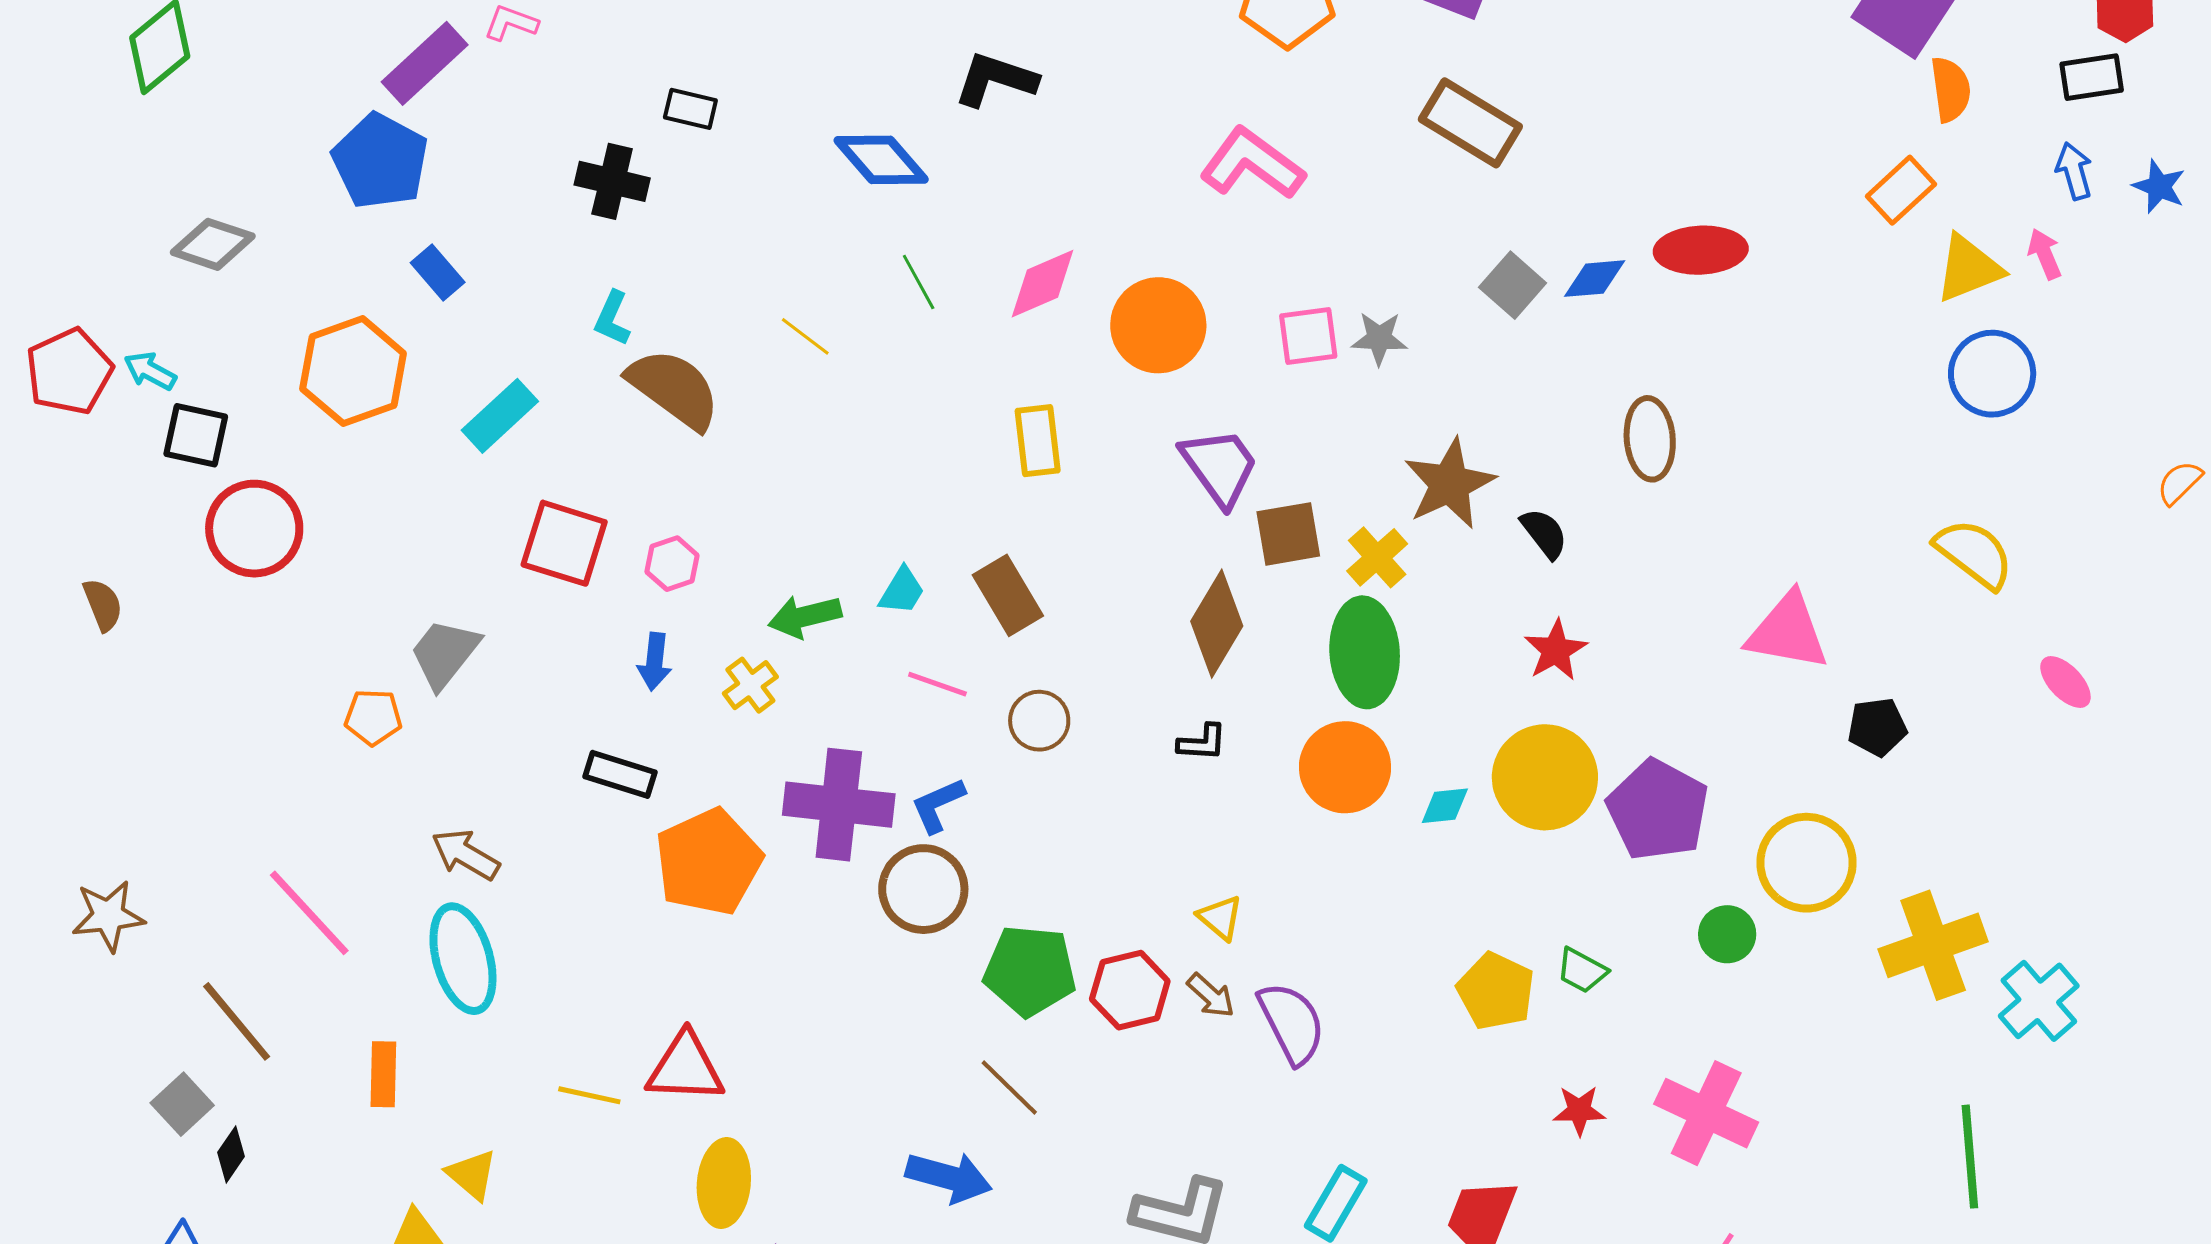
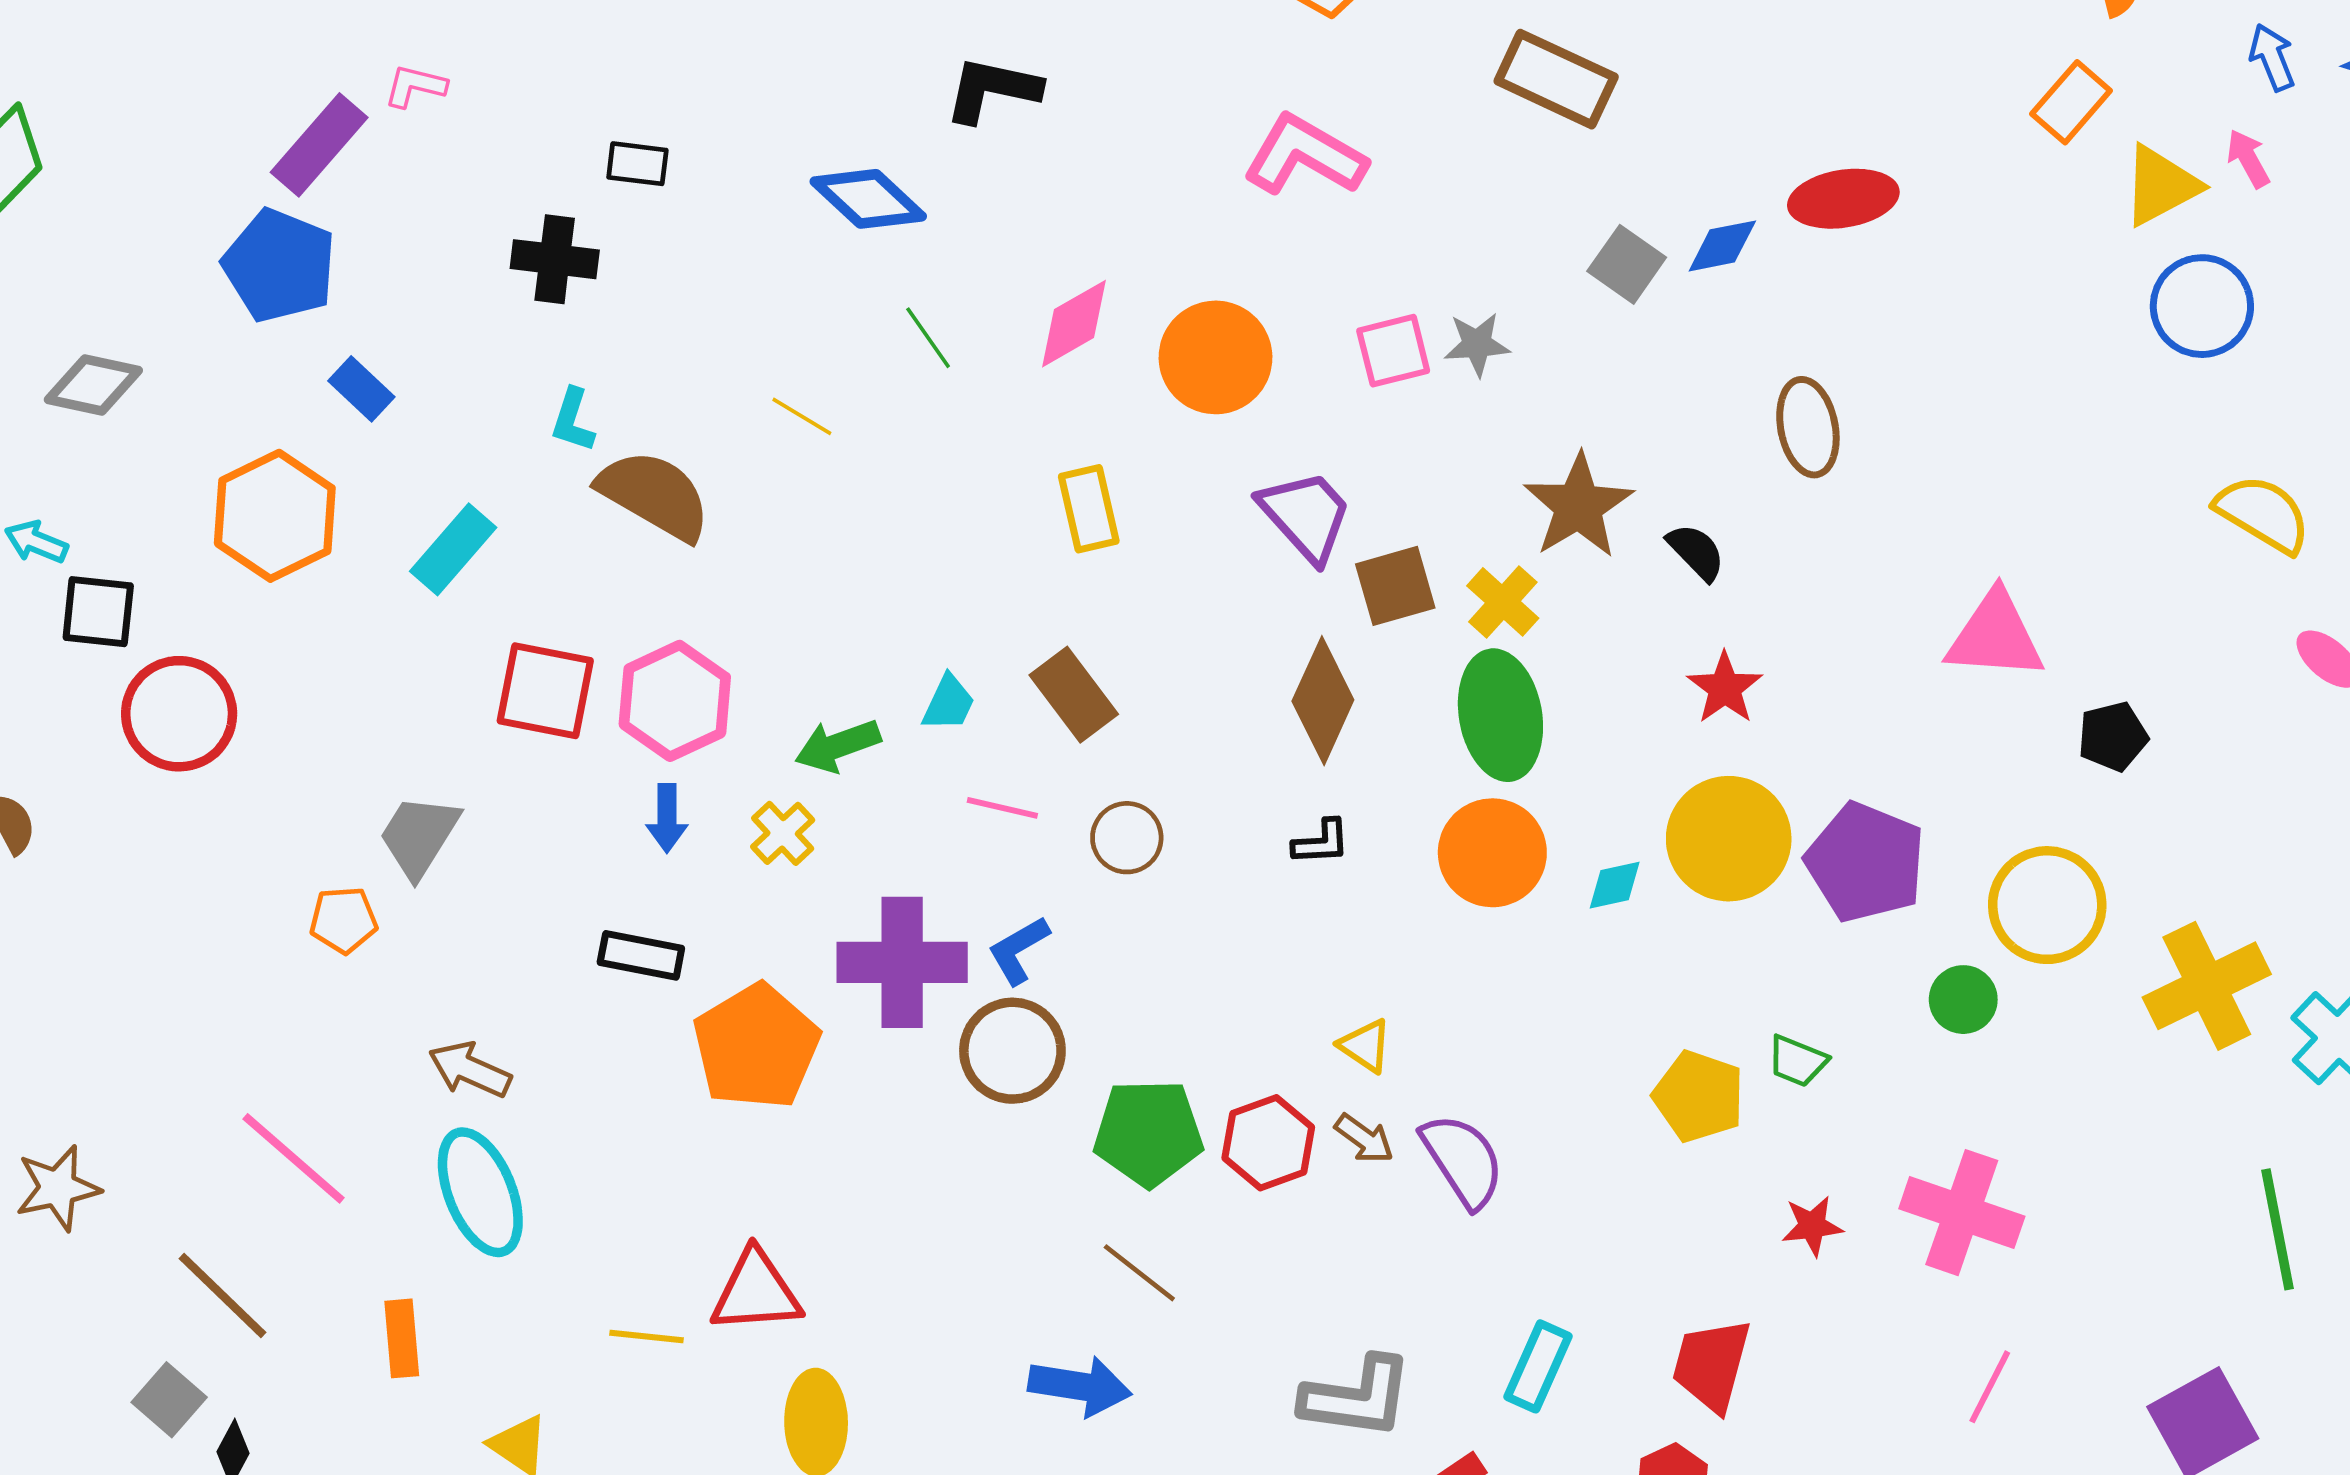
yellow semicircle: (1974, 554) -> (2263, 514), moved
pink hexagon: (672, 564) -> (675, 701), size x1.8

